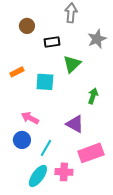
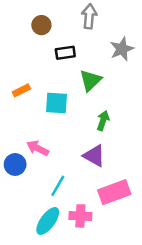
brown circle: (27, 26) -> (41, 25), moved
green arrow: (93, 96) -> (103, 121), moved
blue circle: (22, 140) -> (15, 164), moved

